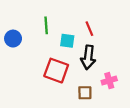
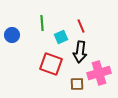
cyan square: (67, 41) -> (61, 37), turned -32
pink cross: (109, 81) -> (99, 73), size x1.6

